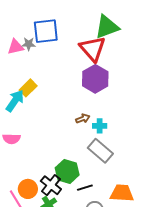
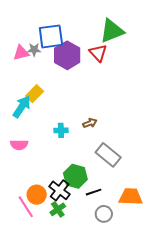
red triangle: (93, 49) -> (98, 53), size x0.7
purple hexagon: (95, 79) -> (67, 55), moved
cyan cross: (100, 126) -> (61, 130), moved

